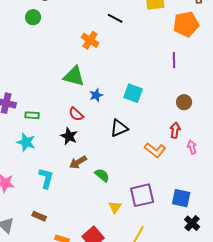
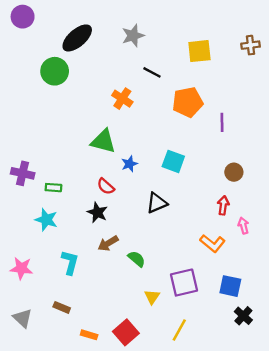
green circle: (33, 17) -> (55, 71), size x1.5
orange pentagon: (186, 24) -> (188, 102), moved
orange L-shape: (155, 150) -> (213, 243), moved

